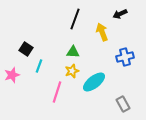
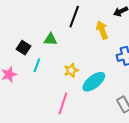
green triangle: (73, 52) -> (50, 39), moved
pink line: (57, 92) -> (63, 103), moved

